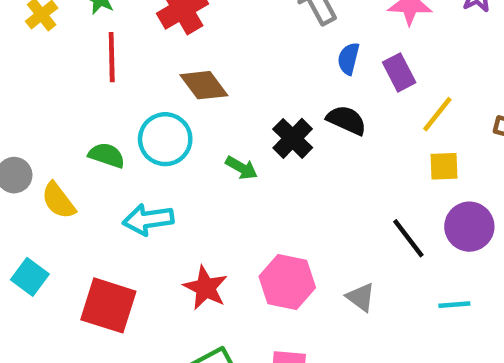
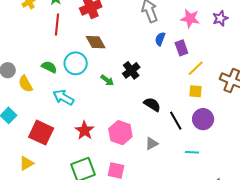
black semicircle: (347, 120) -> (152, 104), moved
cyan arrow: (148, 220) -> (63, 97), turned 30
gray triangle: (361, 297) -> (152, 144), turned 48

